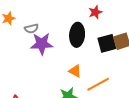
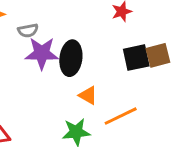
black ellipse: (77, 35) -> (71, 58), moved

